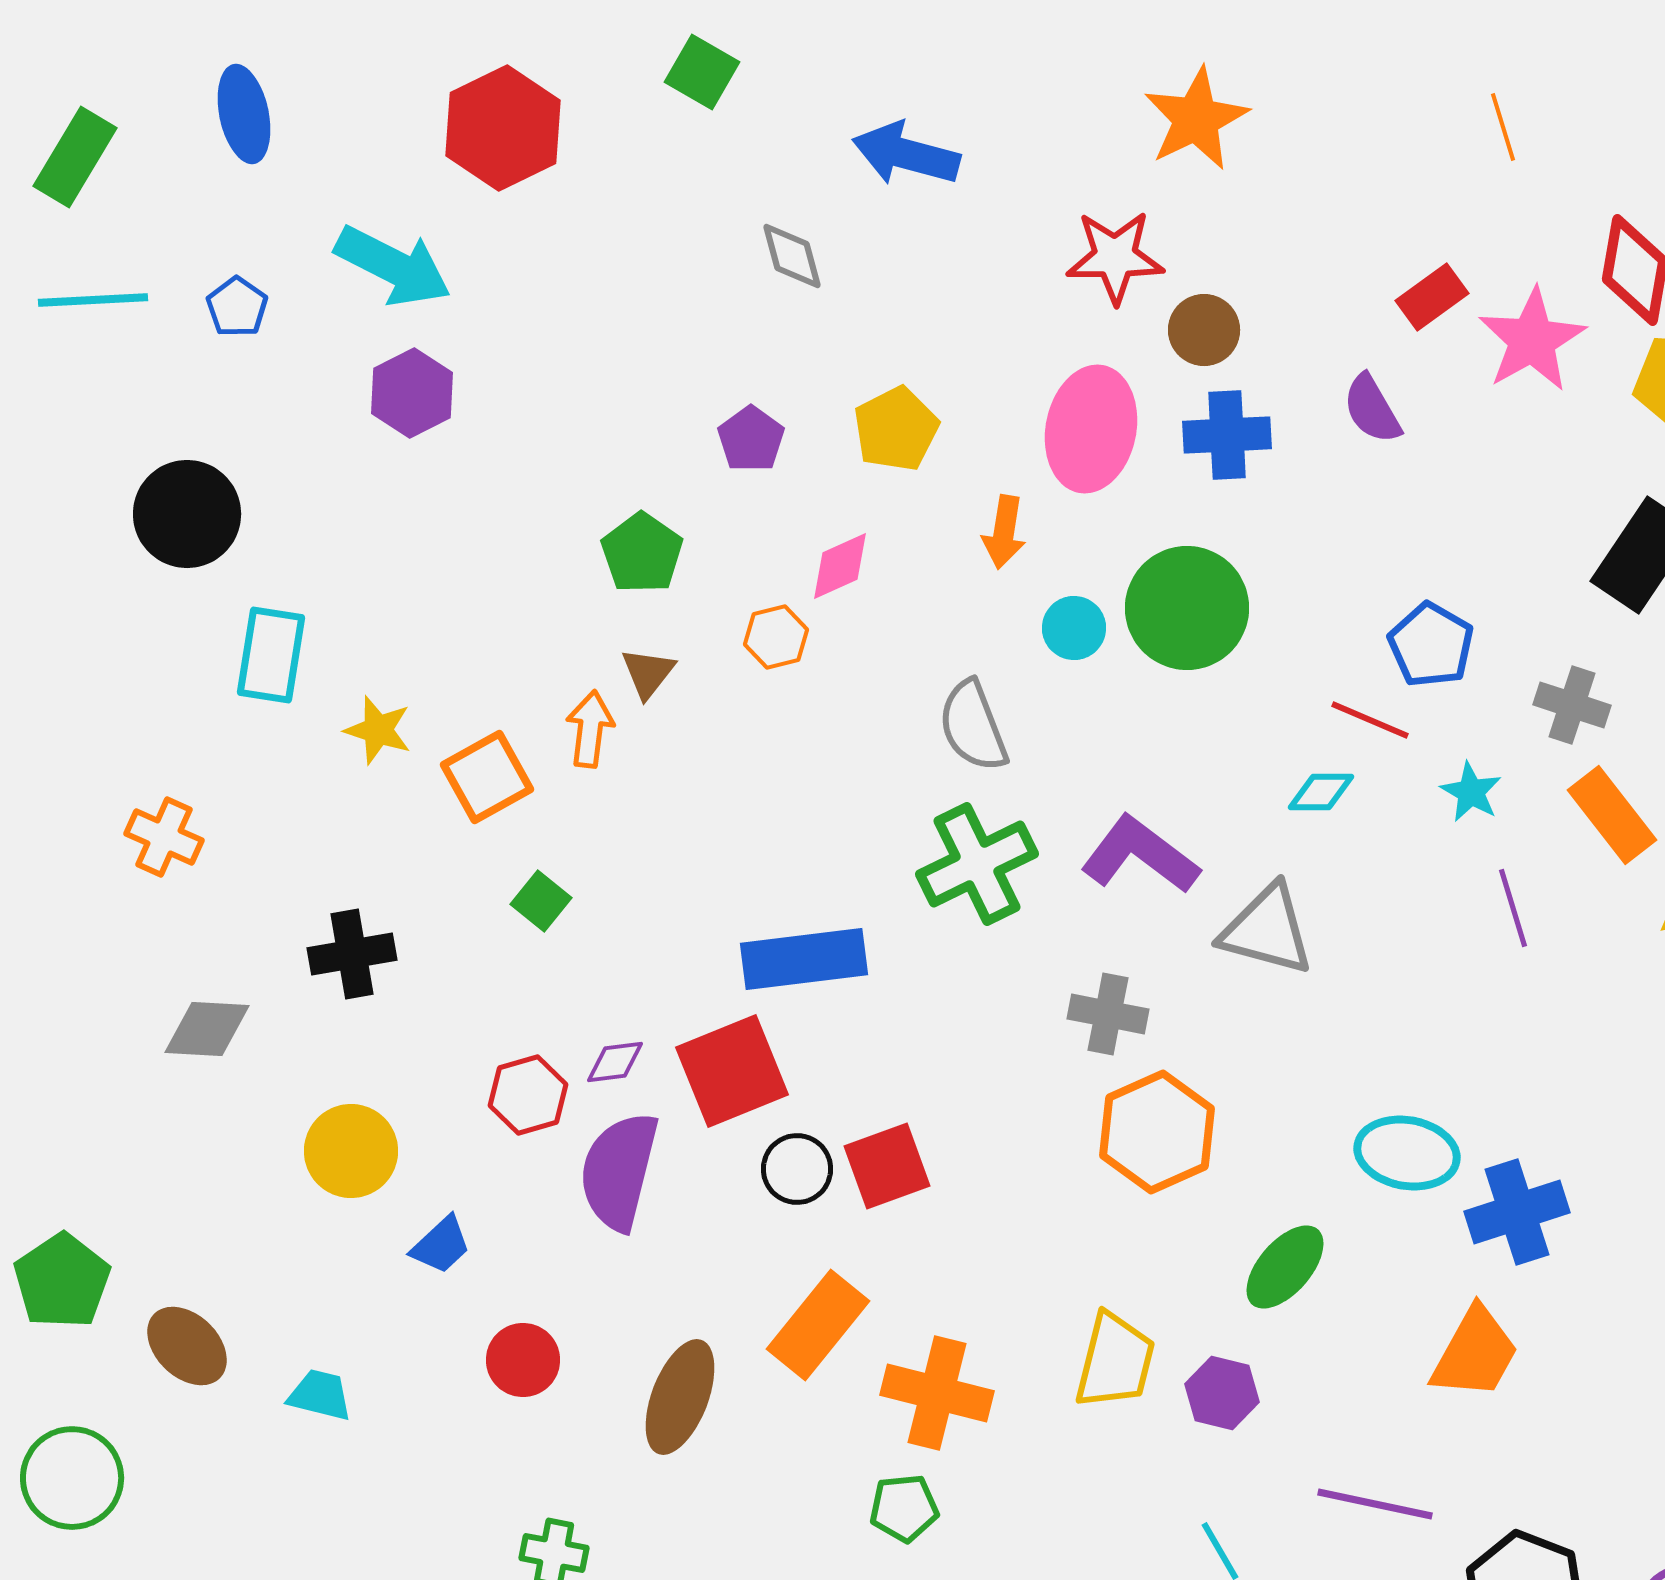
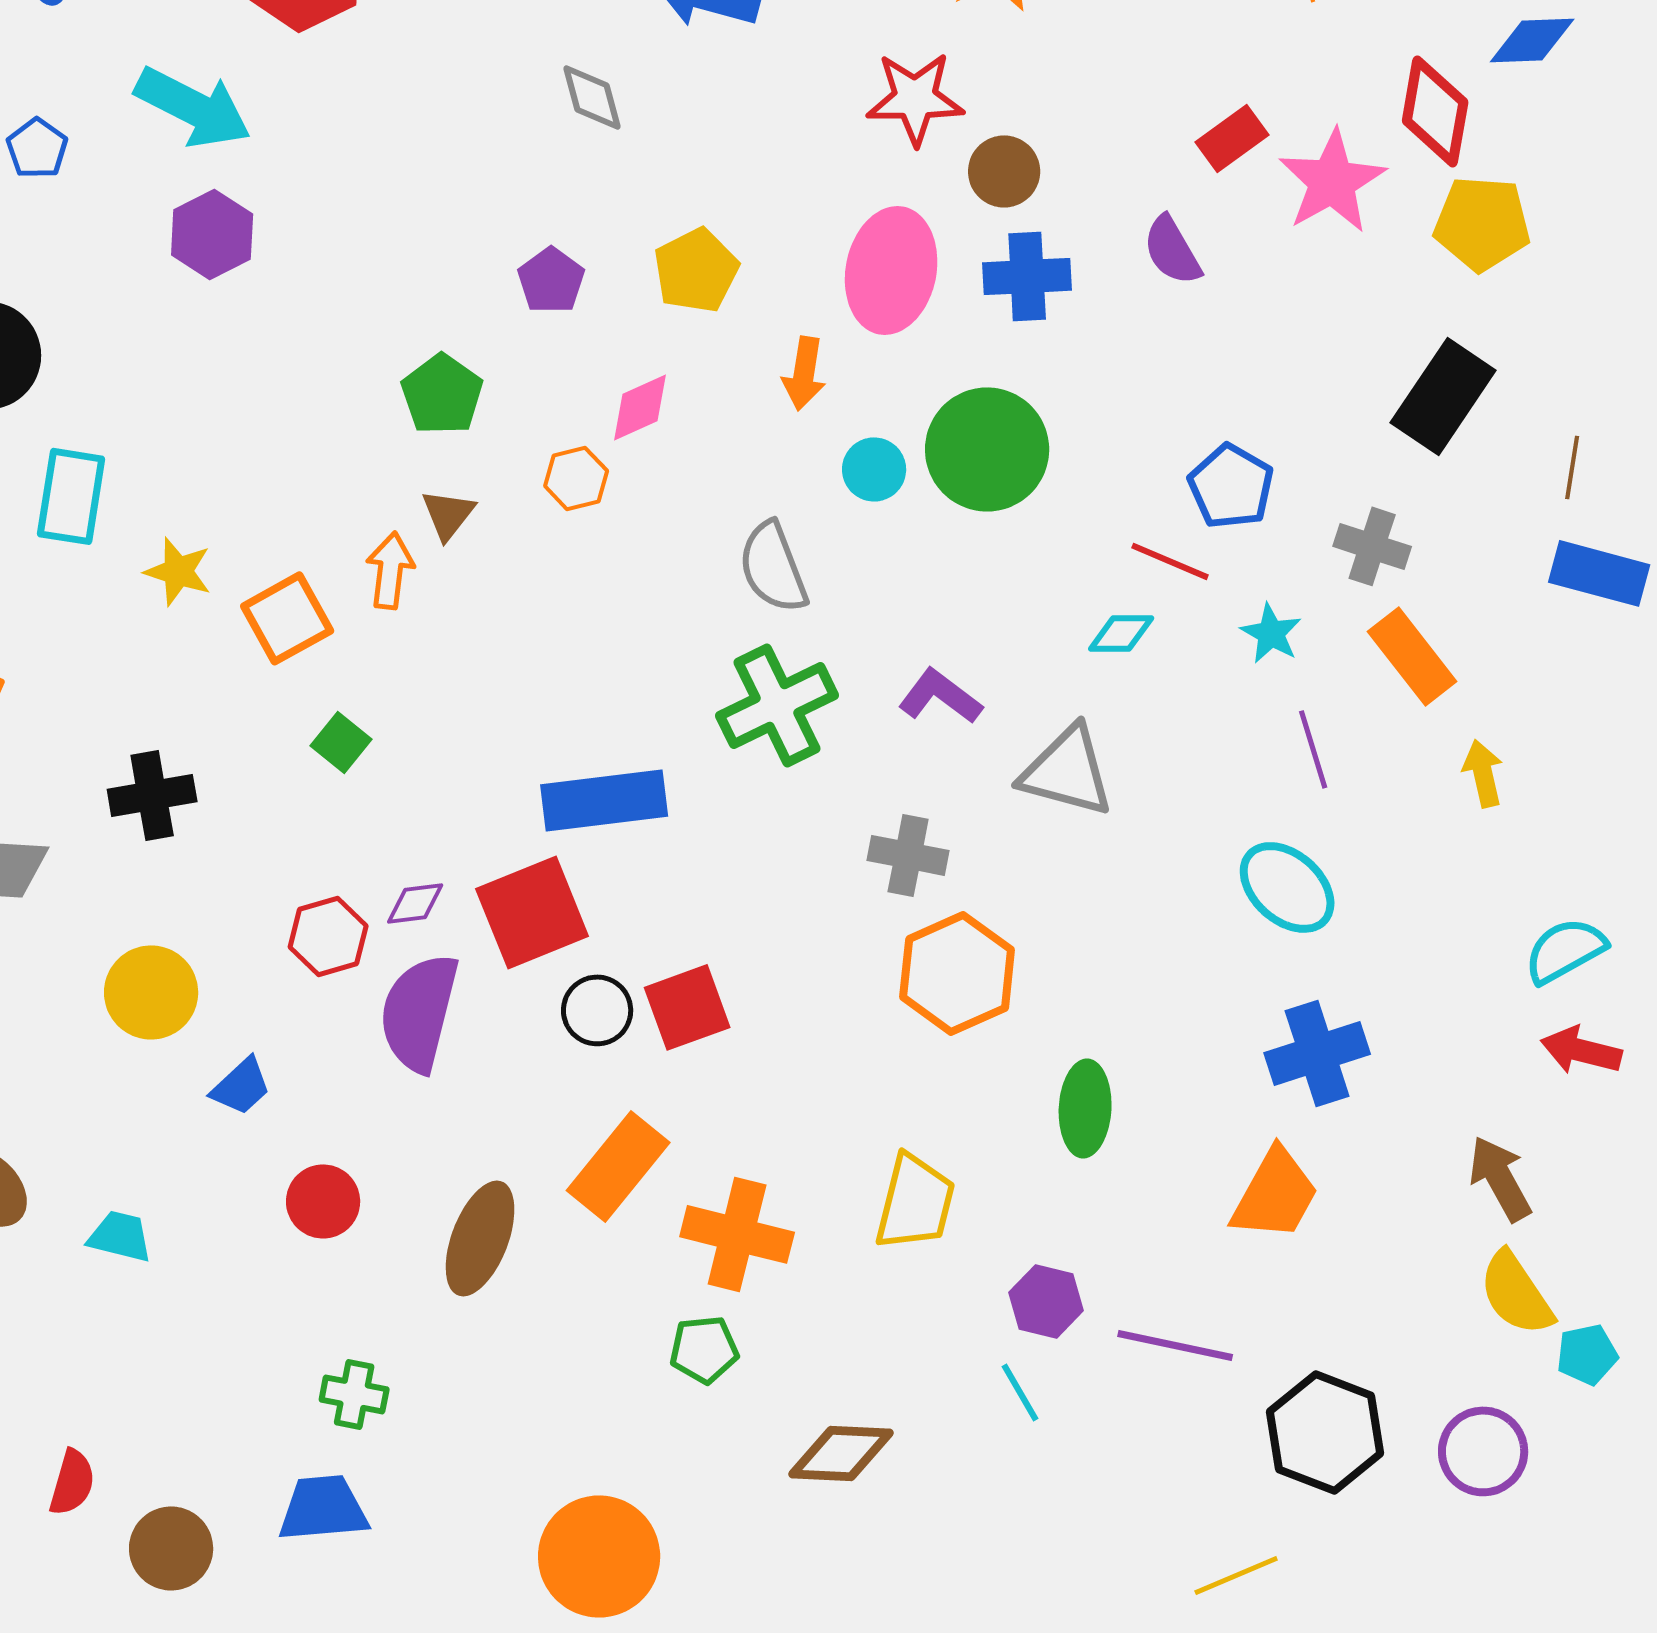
purple L-shape: (1140, 855) -> (940, 696), size x0.7
cyan ellipse: (1407, 1153) -> (1287, 887), moved, turned 32
green ellipse: (1285, 1267) -> (1085, 1108), turned -38
purple hexagon: (1222, 1393) -> (1046, 1301), moved

